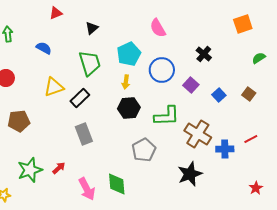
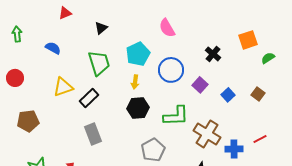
orange square: (243, 24) -> (248, 40), moved

